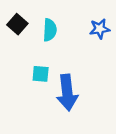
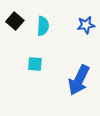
blue arrow: (67, 92) -> (79, 80), moved, turned 32

